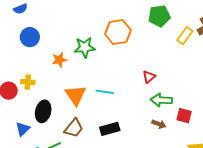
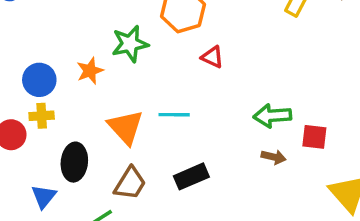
blue circle: (30, 37) -> (39, 80), moved
red triangle: (149, 77) -> (212, 57), moved, turned -48

